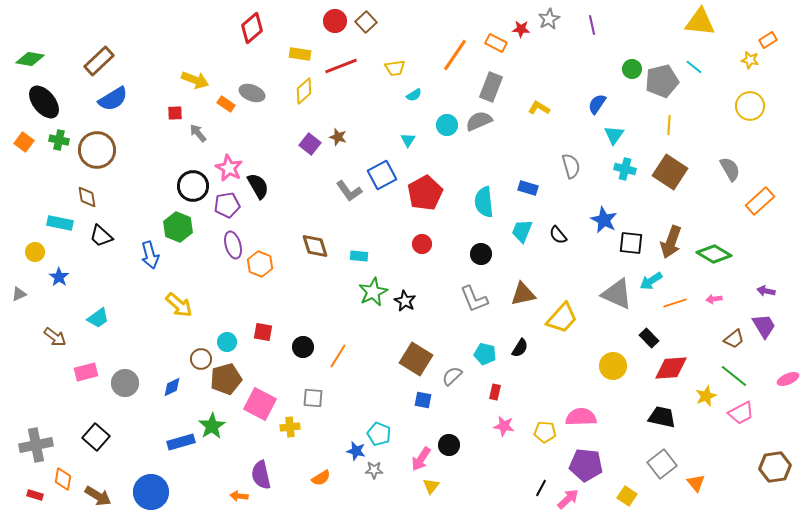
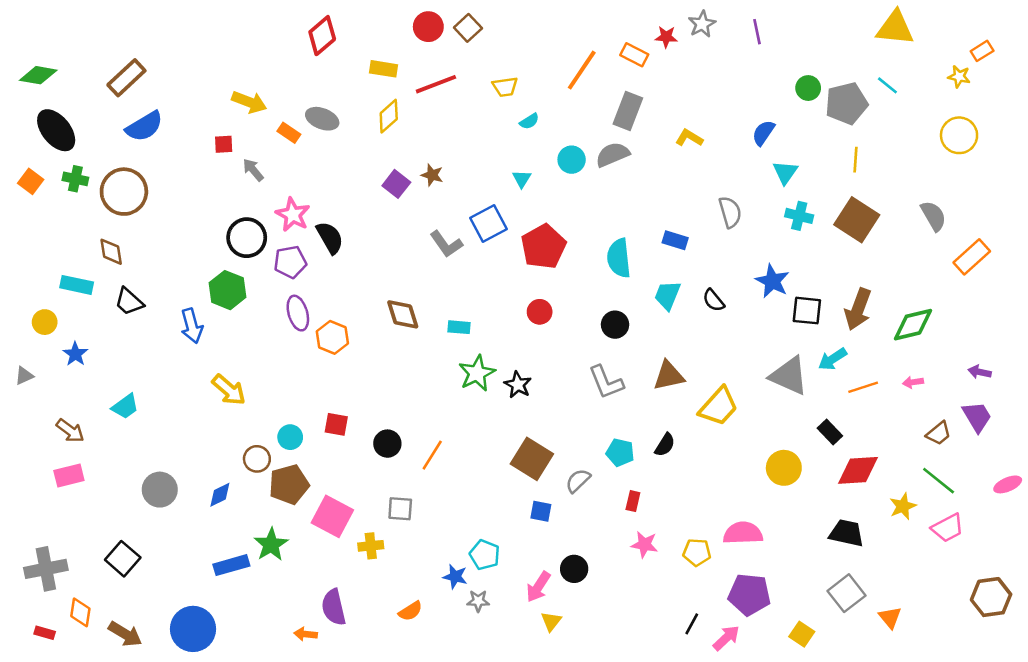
green diamond: (714, 254) -> (913, 325), turned -44
pink rectangle: (86, 372) -> (69, 476), moved

